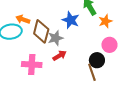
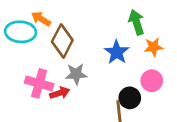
blue star: (71, 20) -> (117, 52), moved
gray star: (56, 38) -> (76, 74), moved
red arrow: (60, 56) -> (60, 93), moved

